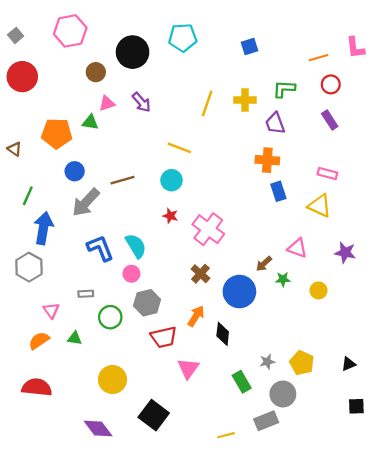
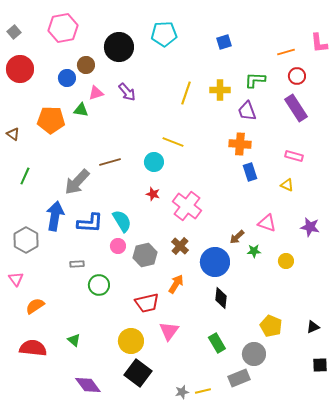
purple rectangle: (330, 120) -> (296, 108), size x1.5
yellow line: (179, 148) -> (173, 142), moved
blue circle: (75, 171) -> (67, 78), moved
yellow triangle: (320, 206) -> (287, 185), size x0.6
blue arrow: (43, 228) -> (55, 216), moved
blue L-shape: (100, 248) -> (90, 223), turned 116
gray hexagon: (147, 303) -> (145, 255), moved
pink triangle: (51, 310) -> (16, 279), moved
black diamond: (223, 334) -> (221, 298), moved
green triangle: (75, 338) -> (74, 340), moved, turned 32
gray star: (267, 362) -> (182, 392), moved
yellow circle: (112, 380) -> (131, 341), moved

